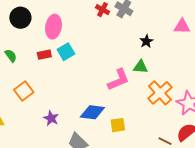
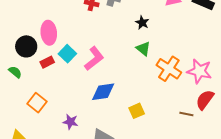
black circle: (20, 18) -> (26, 46), moved
green triangle: (141, 67) -> (143, 49), turned 49
pink L-shape: (118, 80) -> (94, 59), moved
blue diamond: (92, 112) -> (103, 92), moved

